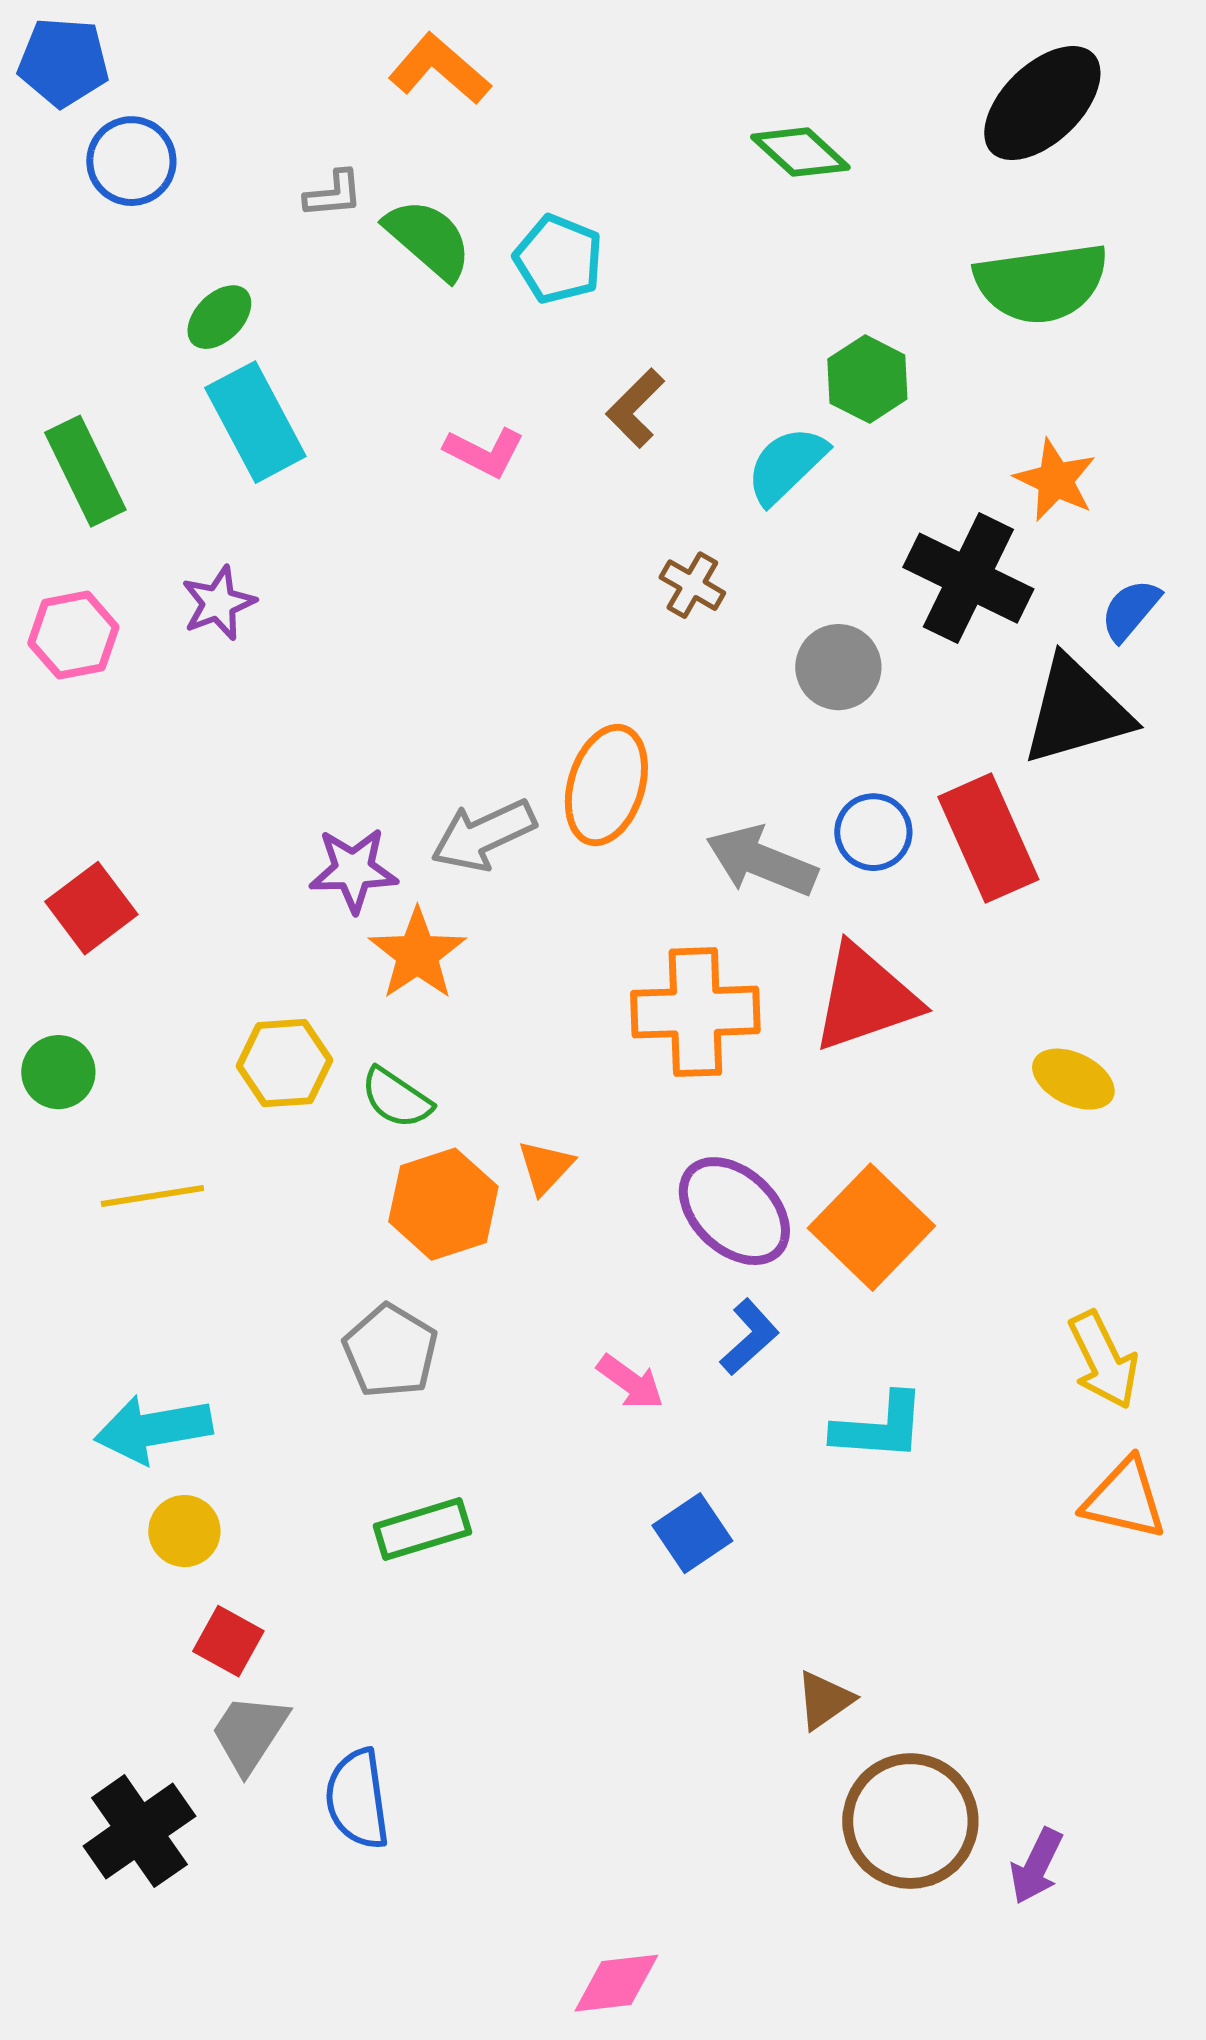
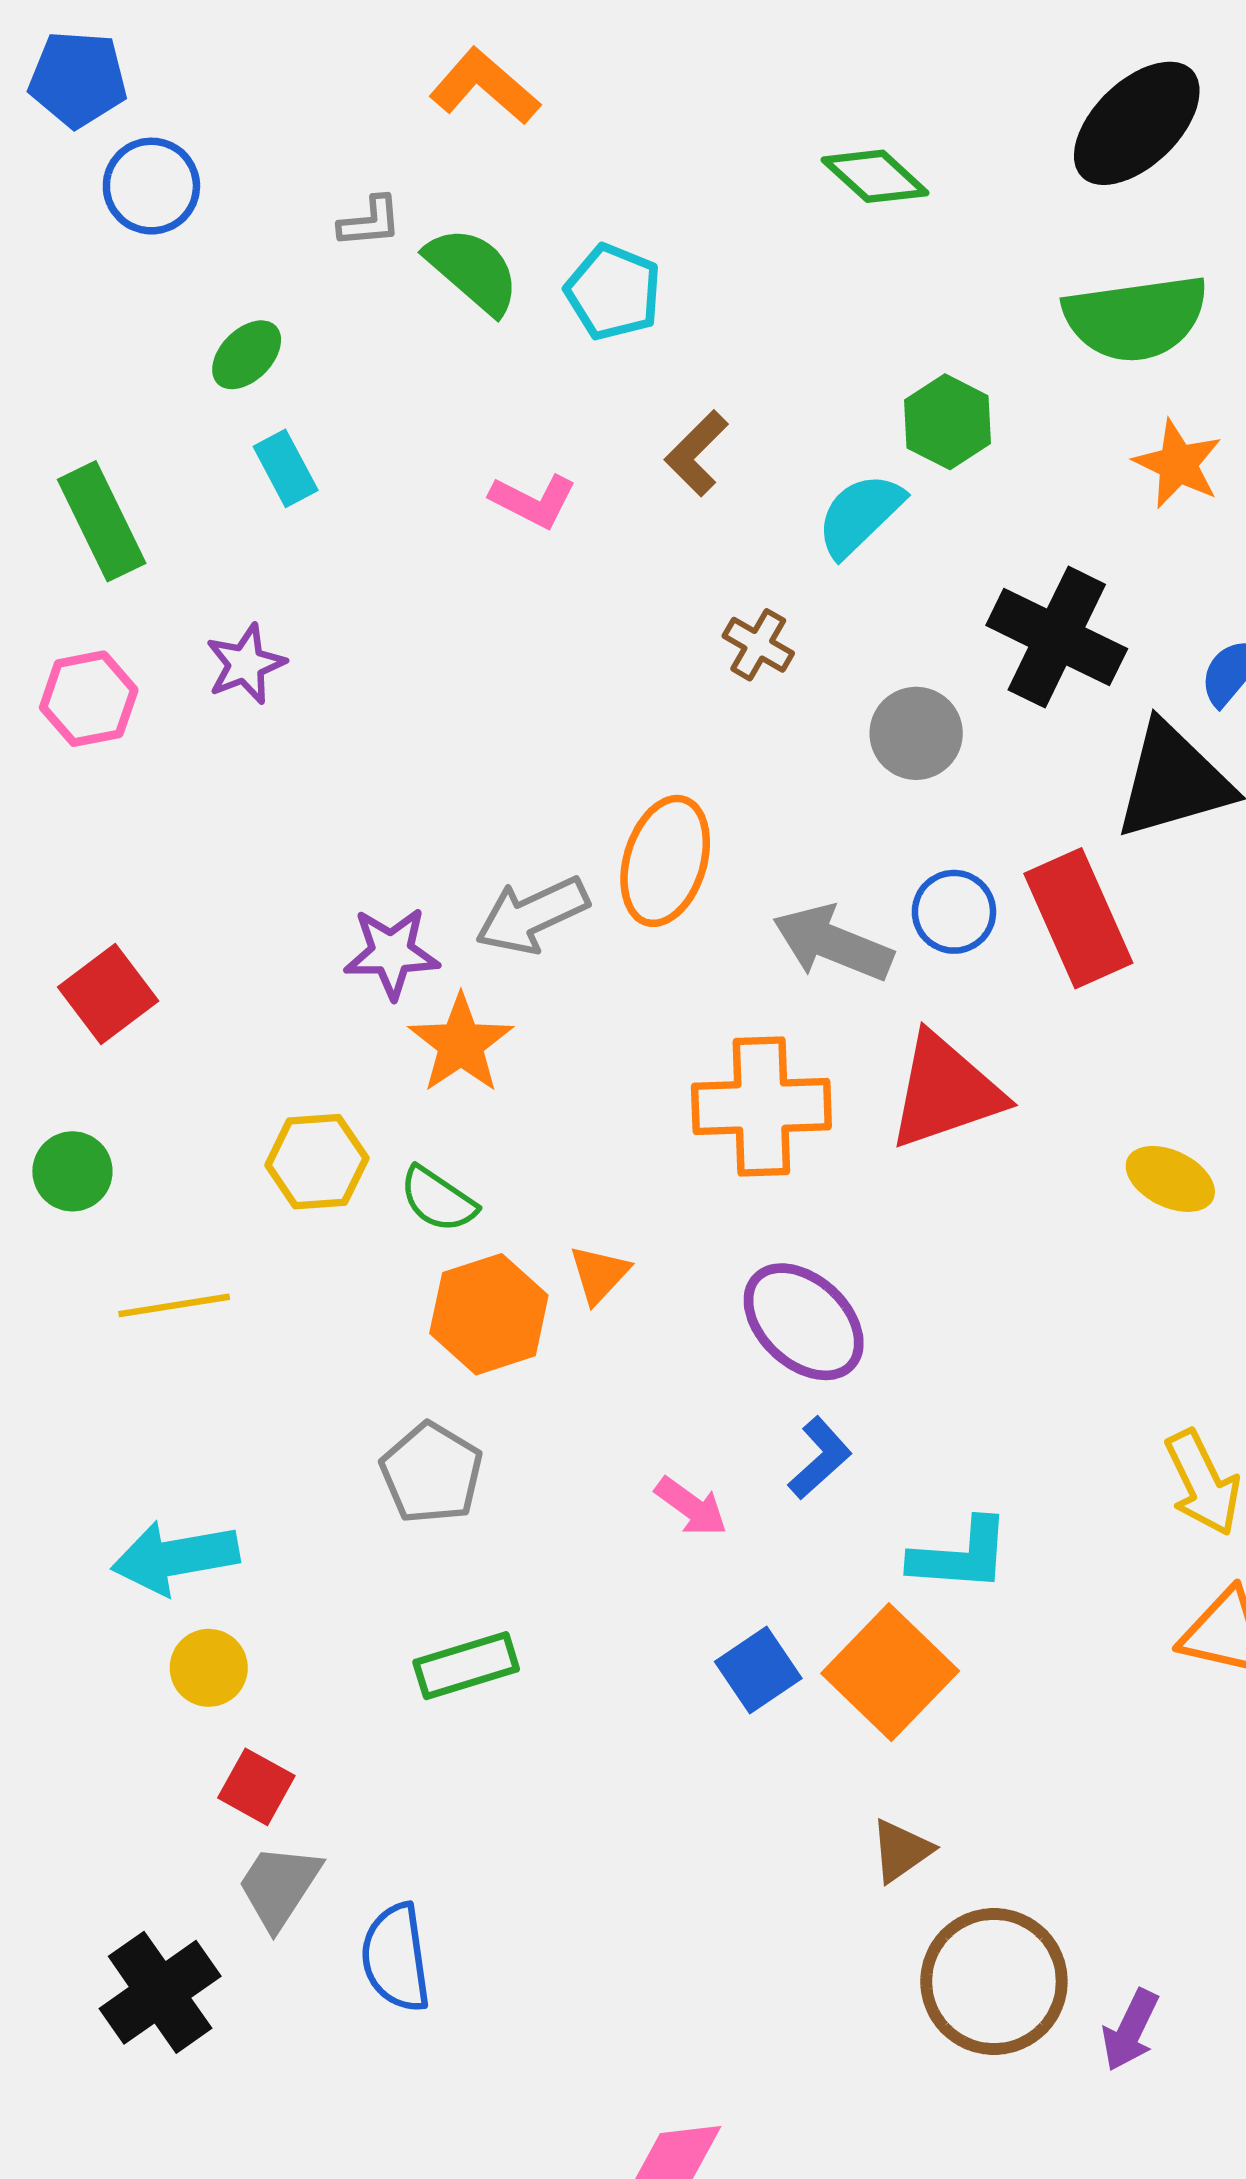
cyan rectangle: (255, 422) -> (286, 468), size x0.6
orange star: (1055, 480) -> (1178, 464), moved
orange square: (871, 1227) -> (890, 1672), moved

